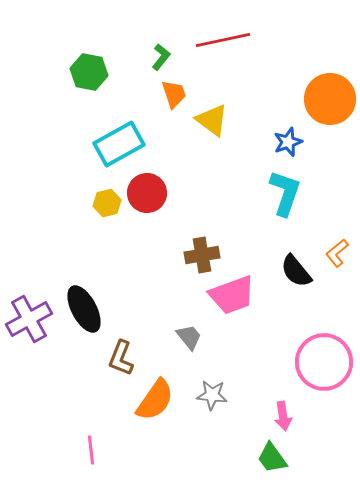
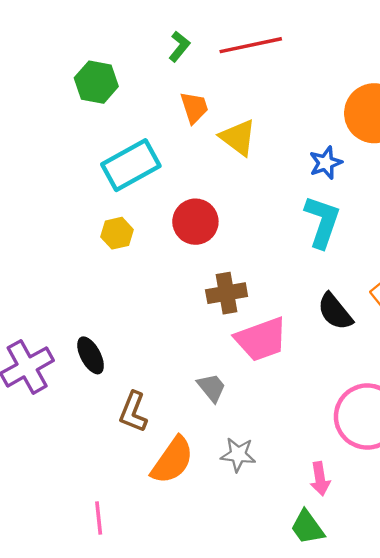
green L-shape: (161, 57) -> (179, 46), moved
red circle: (147, 193) -> (195, 222), moved
black ellipse: (84, 309) -> (91, 355), size x0.7

